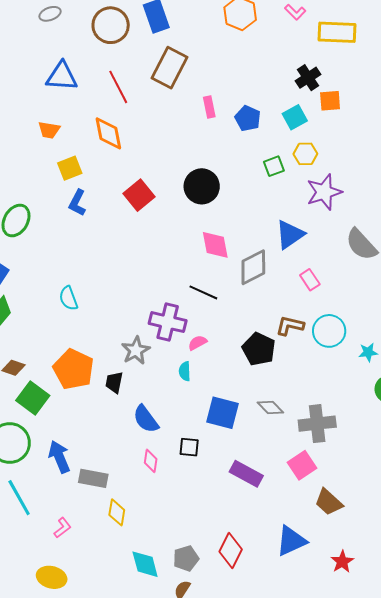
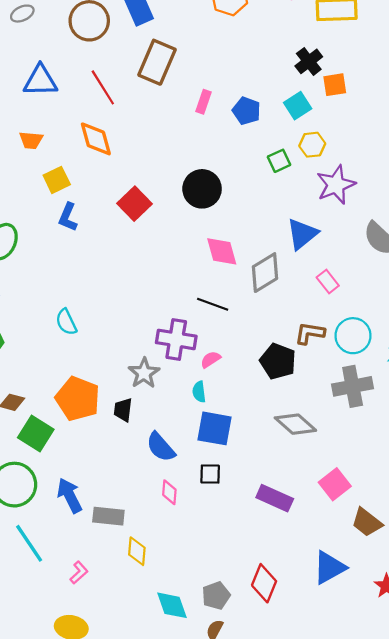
pink rectangle: (209, 107) -> (204, 102), turned 35
gray diamond: (270, 408) -> (295, 424), size x1.4
blue square: (223, 413) -> (215, 428), moved
gray cross: (317, 424) -> (353, 386), moved

